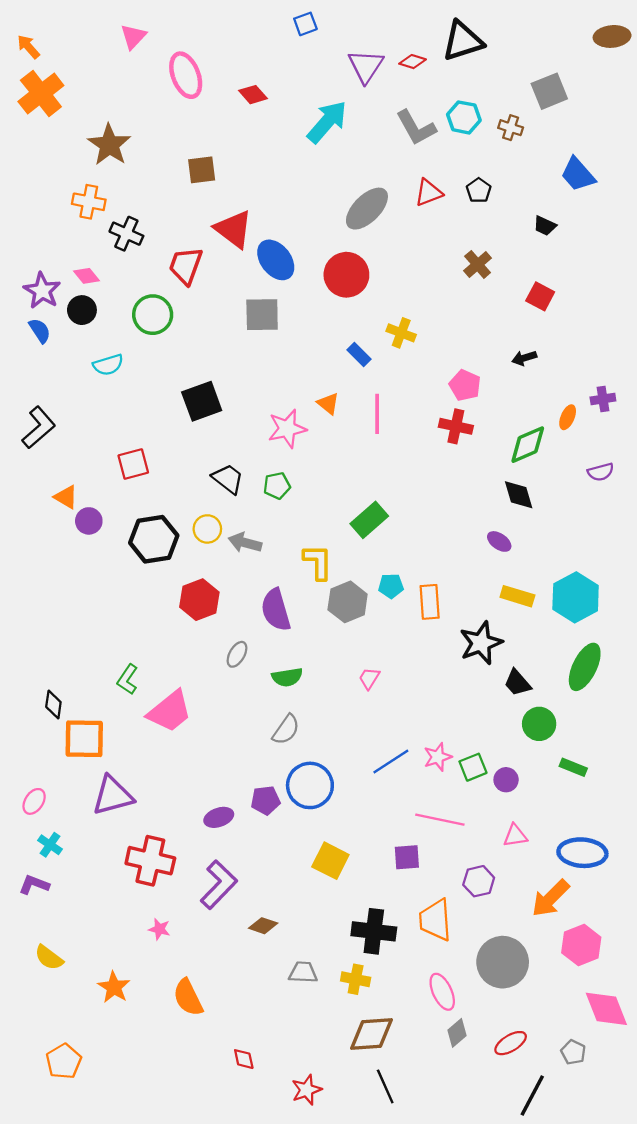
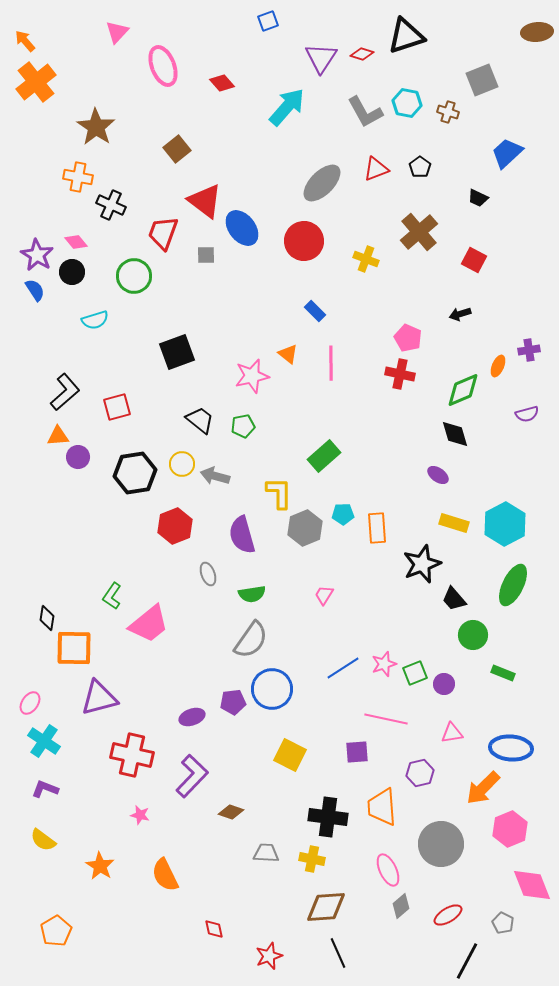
brown square: (202, 170) -> (177, 149), turned -32
blue trapezoid: (578, 174) -> (507, 153), turned 88
brown cross: (478, 264) -> (419, 232), size x1.5
gray square: (262, 315) -> (206, 255), moved, size x0.6
yellow cross: (401, 333) -> (366, 259), moved
black L-shape: (39, 427) -> (65, 392), moved
orange triangle: (66, 497) -> (58, 436), turned -35
gray ellipse: (237, 654) -> (208, 574), turned -50
gray semicircle: (286, 730) -> (251, 640), size x1.4
cyan cross: (50, 845) -> (44, 741), size x1.5
purple L-shape: (34, 885) -> (45, 789), moved

